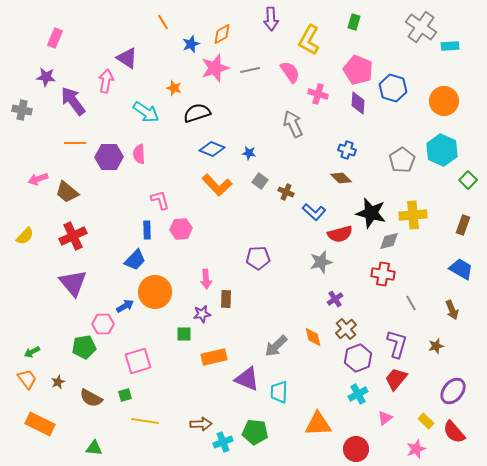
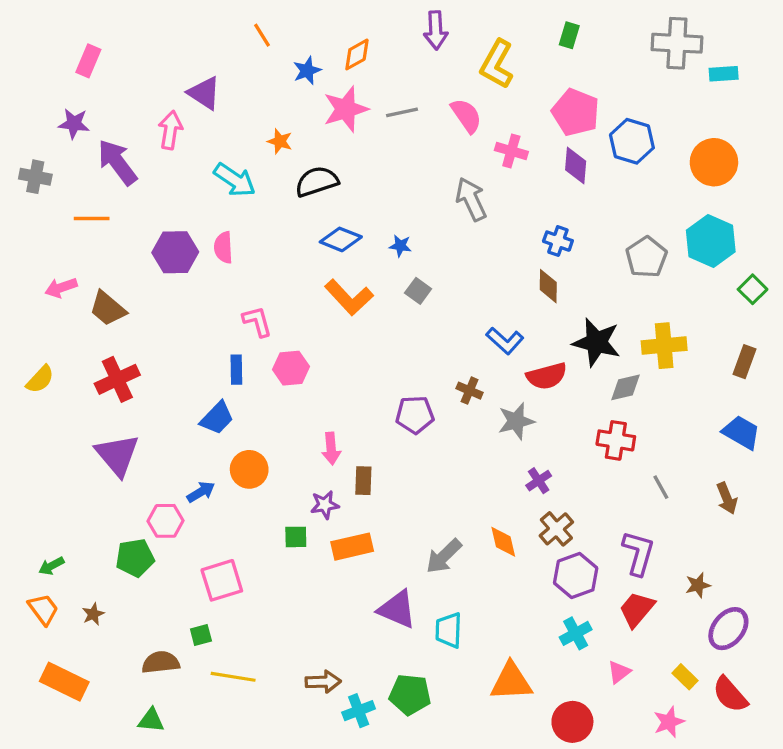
gray cross: (421, 27) -> (677, 43), turned -32
orange line: (75, 143) -> (92, 219), moved
brown diamond: (341, 178) -> (548, 286), turned 45
brown cross: (286, 192) -> (469, 391), moved
orange circle: (155, 292) -> (249, 469), size x0.7
brown star: (436, 346) -> (698, 585), moved
orange rectangle: (214, 357) -> (352, 547), moved
brown semicircle: (91, 398) -> (161, 662), moved, turned 145

